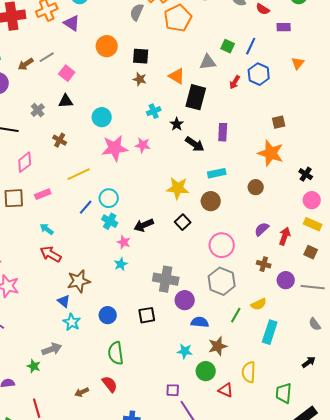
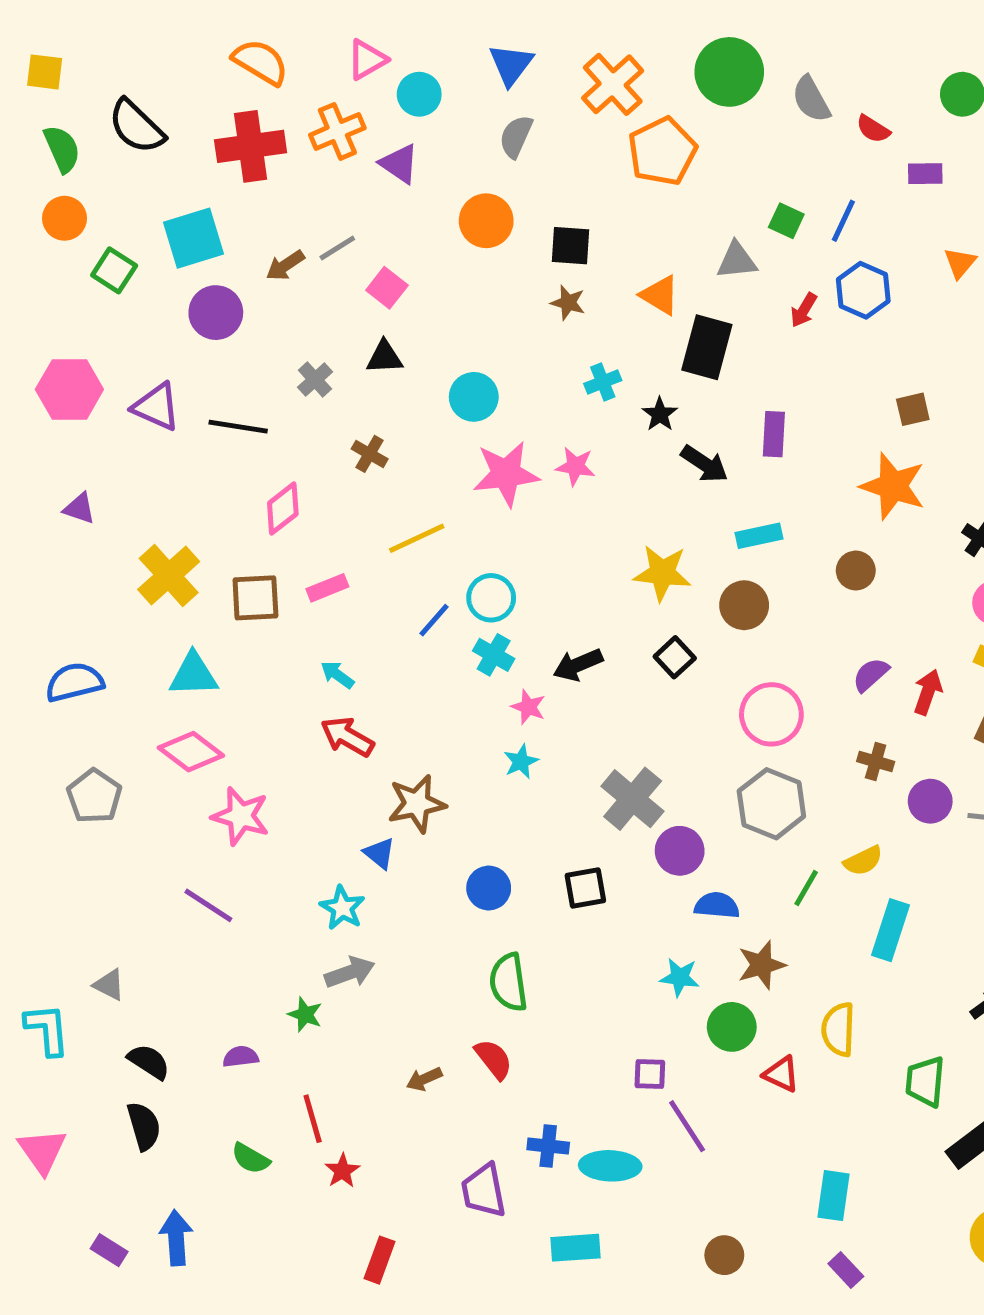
gray semicircle: (137, 12) -> (516, 136), moved
gray cross: (166, 279) -> (633, 799), turned 30
cyan star: (72, 322) -> (342, 908), moved

